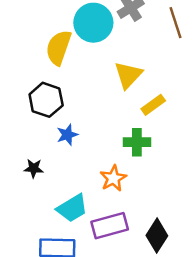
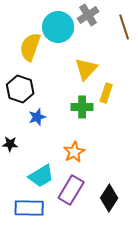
yellow rectangle: (153, 105) -> (106, 93), turned -36
green cross: (137, 142) -> (82, 107), moved
purple rectangle: (110, 226) -> (71, 190), turned -44

